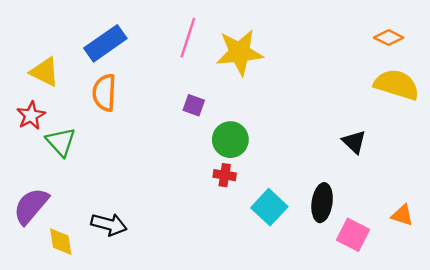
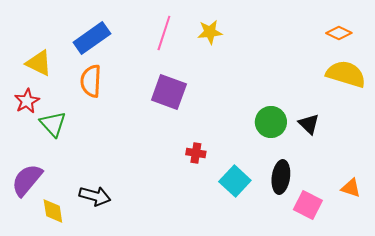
yellow star: (240, 52) -> (210, 32), moved, size x0.6
purple square: (194, 105) -> (169, 92), size x1.8
green circle: (230, 140) -> (271, 122), moved

